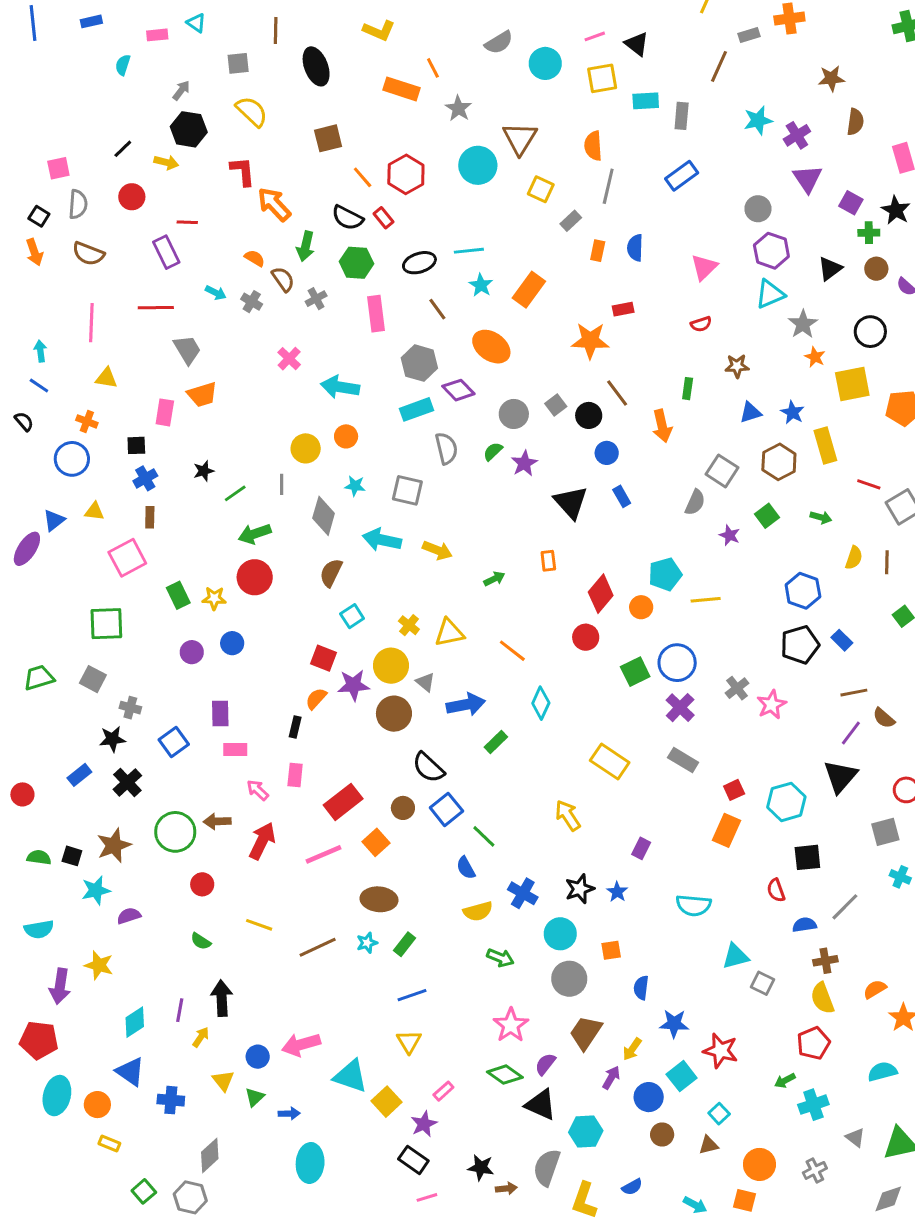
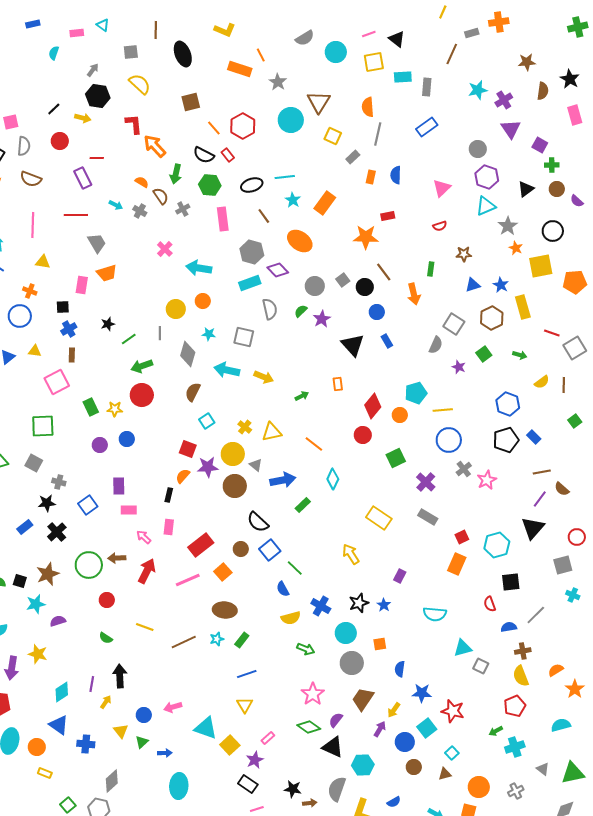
black star: (896, 210) -> (570, 79), moved
yellow semicircle: (854, 558) -> (542, 382), turned 35
blue circle: (677, 663) -> (449, 440), moved
pink arrow: (301, 1045) -> (173, 707), size x0.7

